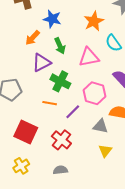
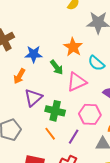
green arrow: (60, 46) -> (57, 67), moved
orange line: (50, 103) -> (50, 134), turned 56

